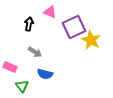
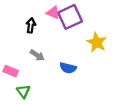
purple square: (74, 27) -> (70, 17), moved
blue semicircle: (45, 74) -> (68, 68), moved

